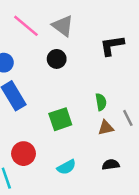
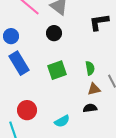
green square: (60, 119) -> (57, 70), moved
black semicircle: (111, 165) -> (90, 108), moved

